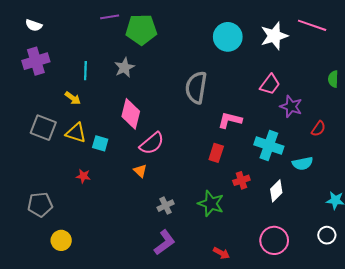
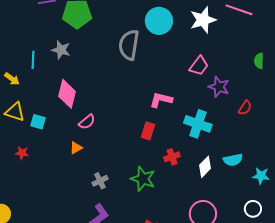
gray star: (124, 67) -> (61, 50), turned -30
cyan line: (85, 71) -> (33, 60), moved
gray semicircle: (196, 88) -> (129, 45), moved
pink semicircle: (152, 143) -> (87, 122), size x0.7
cyan semicircle: (303, 163) -> (233, 160), moved
orange triangle: (140, 171) -> (76, 148), turned 48

